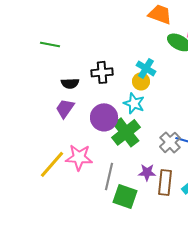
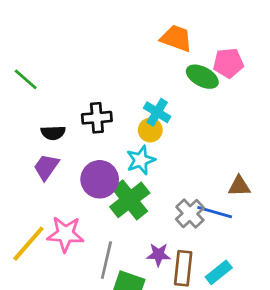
green line: (50, 44) -> (26, 79), turned 30
cyan star: (134, 103) -> (141, 160), turned 30

